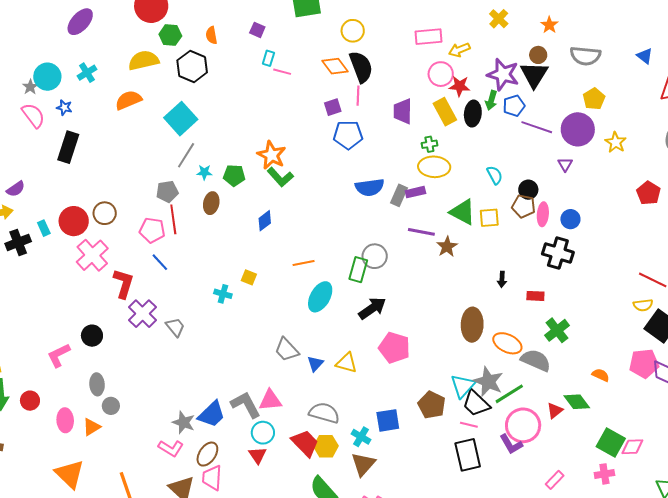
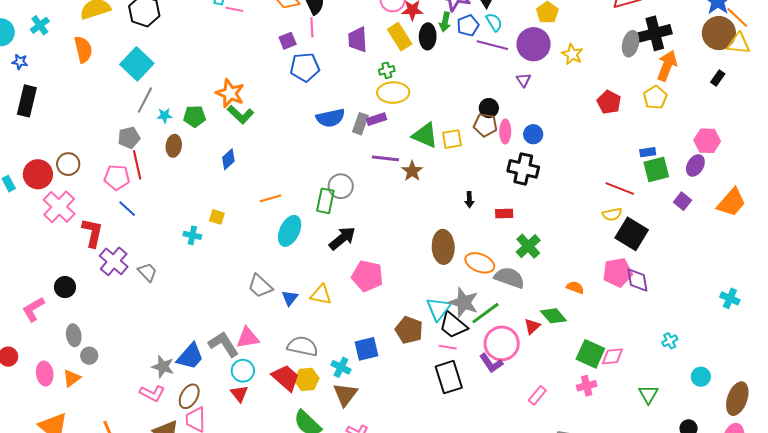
orange semicircle: (128, 100) -> (83, 49), turned 104
cyan semicircle: (495, 175) -> (494, 22), moved

